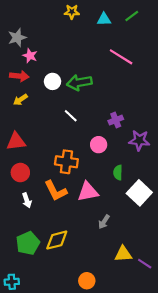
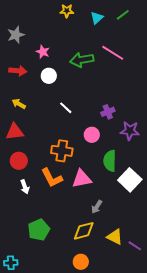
cyan triangle: (104, 19) -> (97, 18), turned -40
pink star: (30, 56) -> (43, 52), moved
green arrow: (79, 83) -> (82, 60), moved
yellow arrow: (20, 100) -> (19, 104), moved, turned 64
green semicircle: (118, 173) -> (110, 161), size x1.5
yellow diamond: (57, 240) -> (84, 231), moved
green pentagon: (28, 243) -> (39, 230), moved
yellow triangle: (123, 254) -> (115, 237), turned 30

